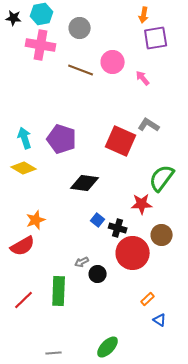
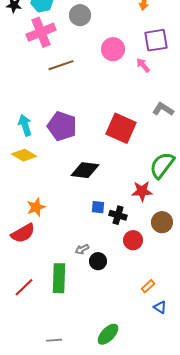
purple square: (156, 38) -> (156, 40), moved
pink cross: (41, 45) -> (41, 32), turned -32
brown line: (81, 70) -> (61, 65), moved, turned -40
gray L-shape: (149, 125) -> (163, 109), moved
blue square: (98, 220) -> (98, 207), turned -32
red circle: (133, 253) -> (133, 240), size x0.6

